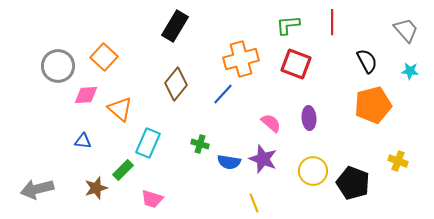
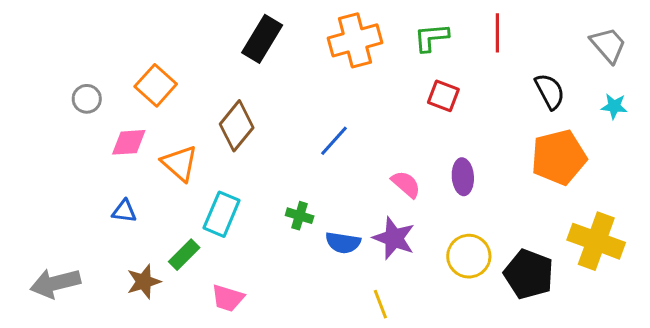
orange cross: (241, 59) -> (355, 40), moved
red square: (296, 64) -> (443, 96), size x0.7
gray circle: (58, 66) -> (87, 99), size x0.6
brown diamond: (176, 84) -> (237, 126), moved
yellow cross: (398, 161) -> (596, 241), size x1.8

